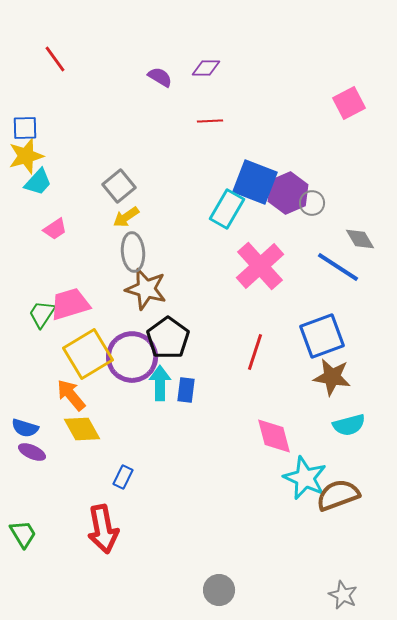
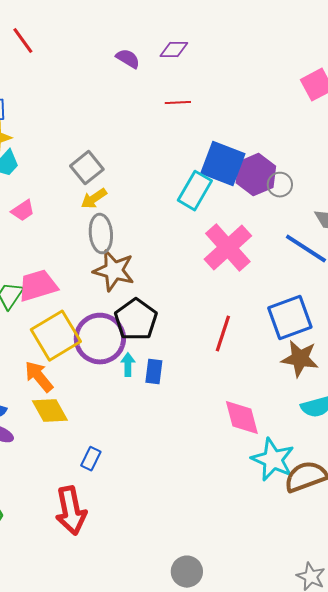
cyan arrow: (160, 383) -> (128, 365), size x0.7

